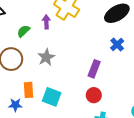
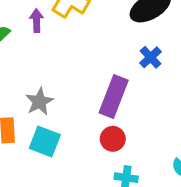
gray star: (46, 57) -> (39, 102), moved
purple rectangle: (94, 69) -> (114, 96), size x1.4

